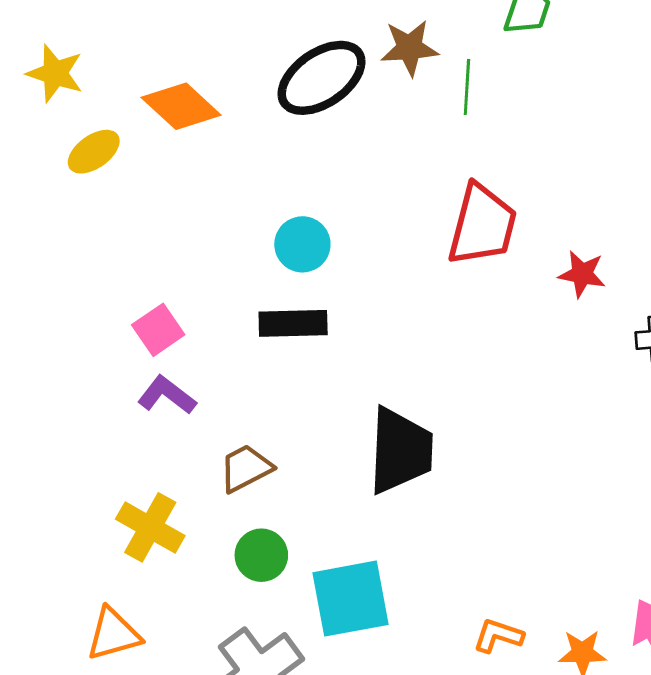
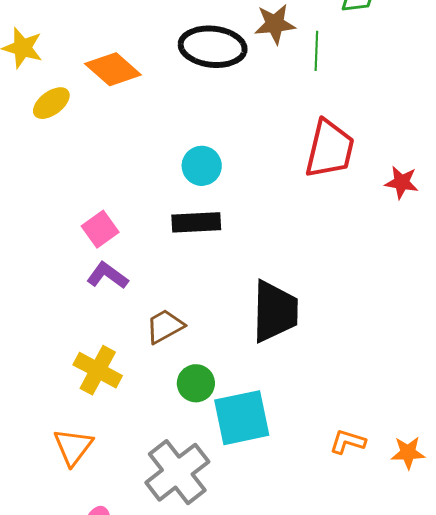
black ellipse: (322, 78) -> (213, 47), turned 42
green circle: (261, 555) -> (196, 383), moved
orange triangle: (113, 634) -> (73, 447), turned -36

